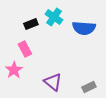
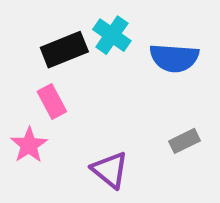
black rectangle: (31, 24) -> (64, 50), size x1.5
gray rectangle: (89, 87) -> (185, 141), moved

